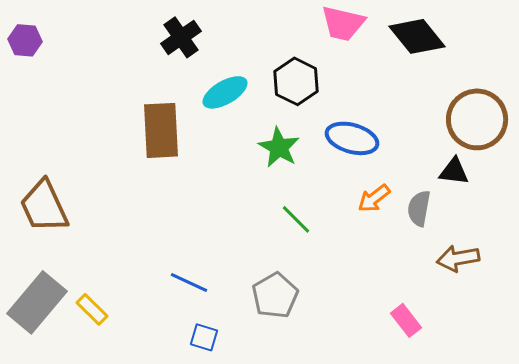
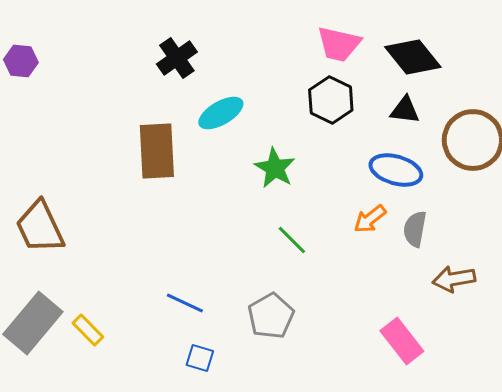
black hexagon: (296, 81) -> (331, 100), moved
blue ellipse: (352, 138) -> (396, 170), moved
black triangle: (454, 171) -> (405, 110), moved
pink rectangle: (406, 320) -> (402, 341), size x1.4

